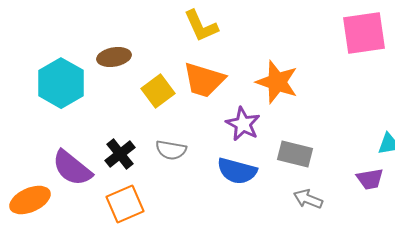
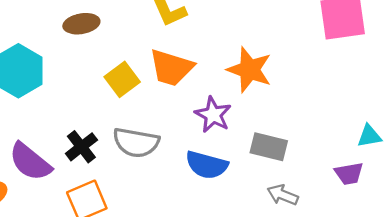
brown ellipse: (114, 57) -> (81, 24), moved
gray semicircle: (171, 150) -> (136, 143), size x1.4

